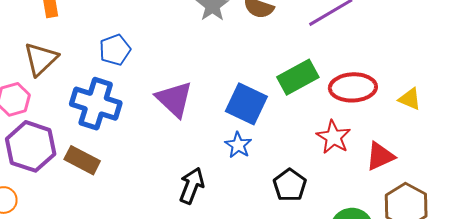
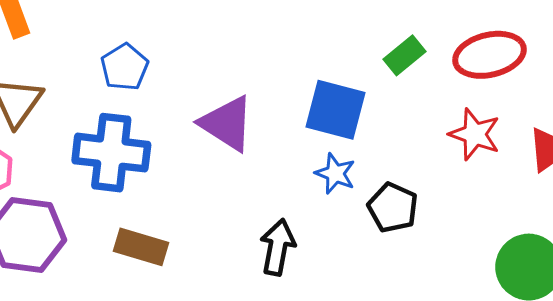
green rectangle: (298, 77) -> (405, 55), size x0.7
brown rectangle: (82, 160) -> (141, 247), moved
black pentagon: (290, 185) -> (393, 208), moved

